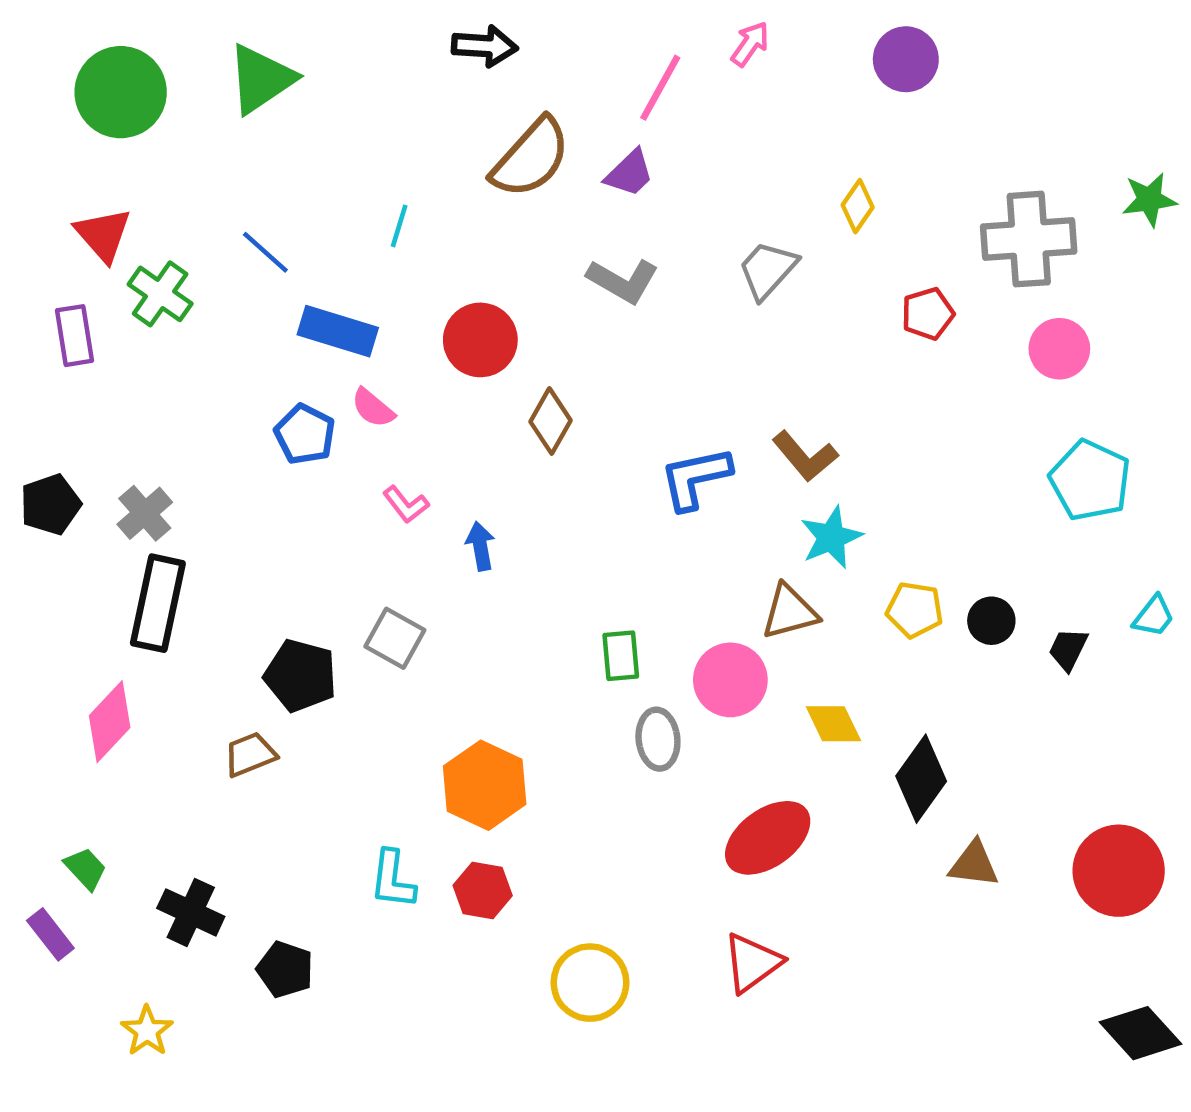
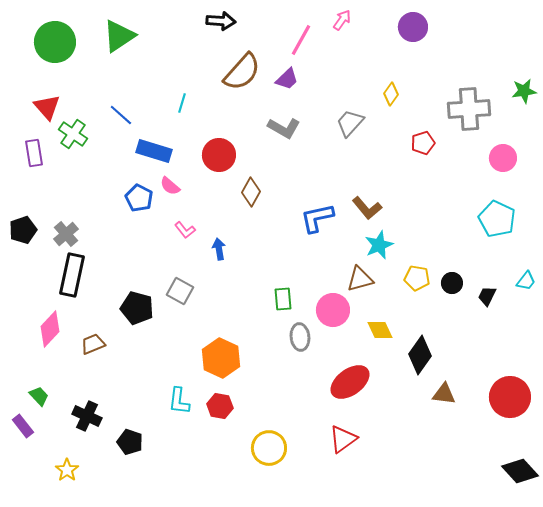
pink circle: (1059, 349) -> (503, 158), moved
brown trapezoid: (250, 754) -> (93, 344), moved

